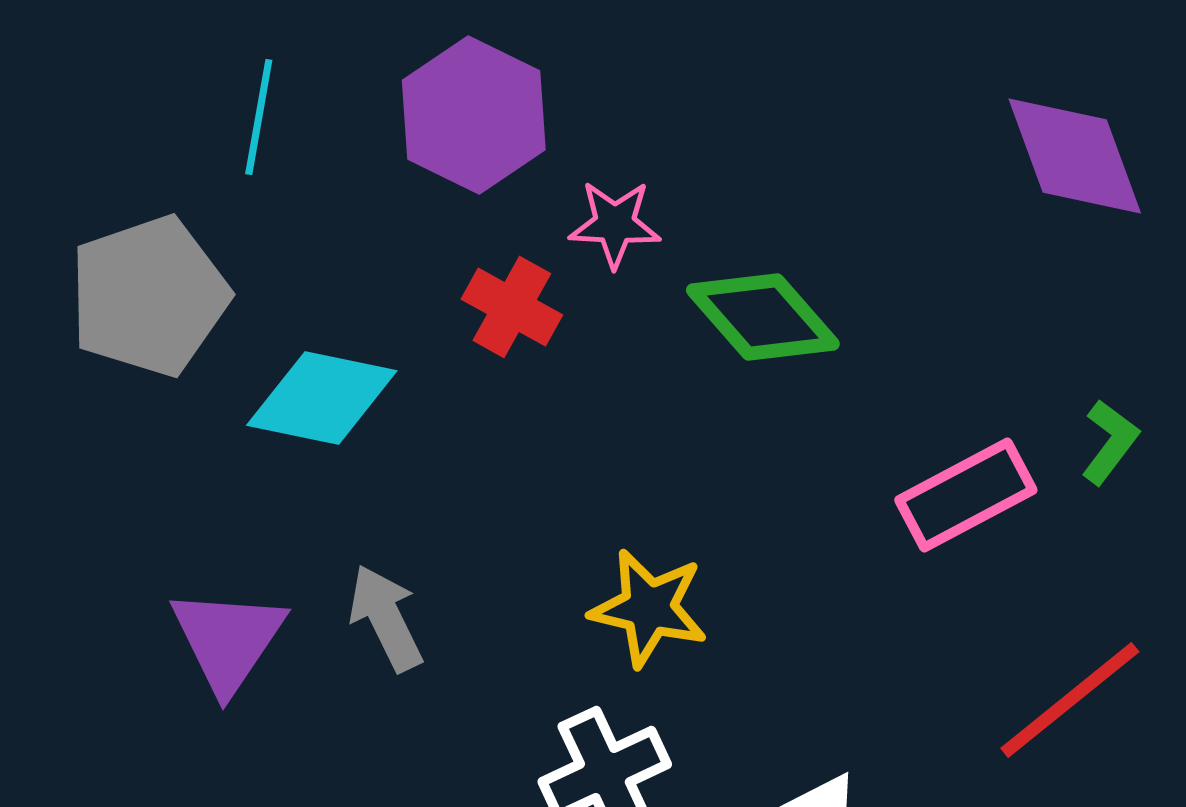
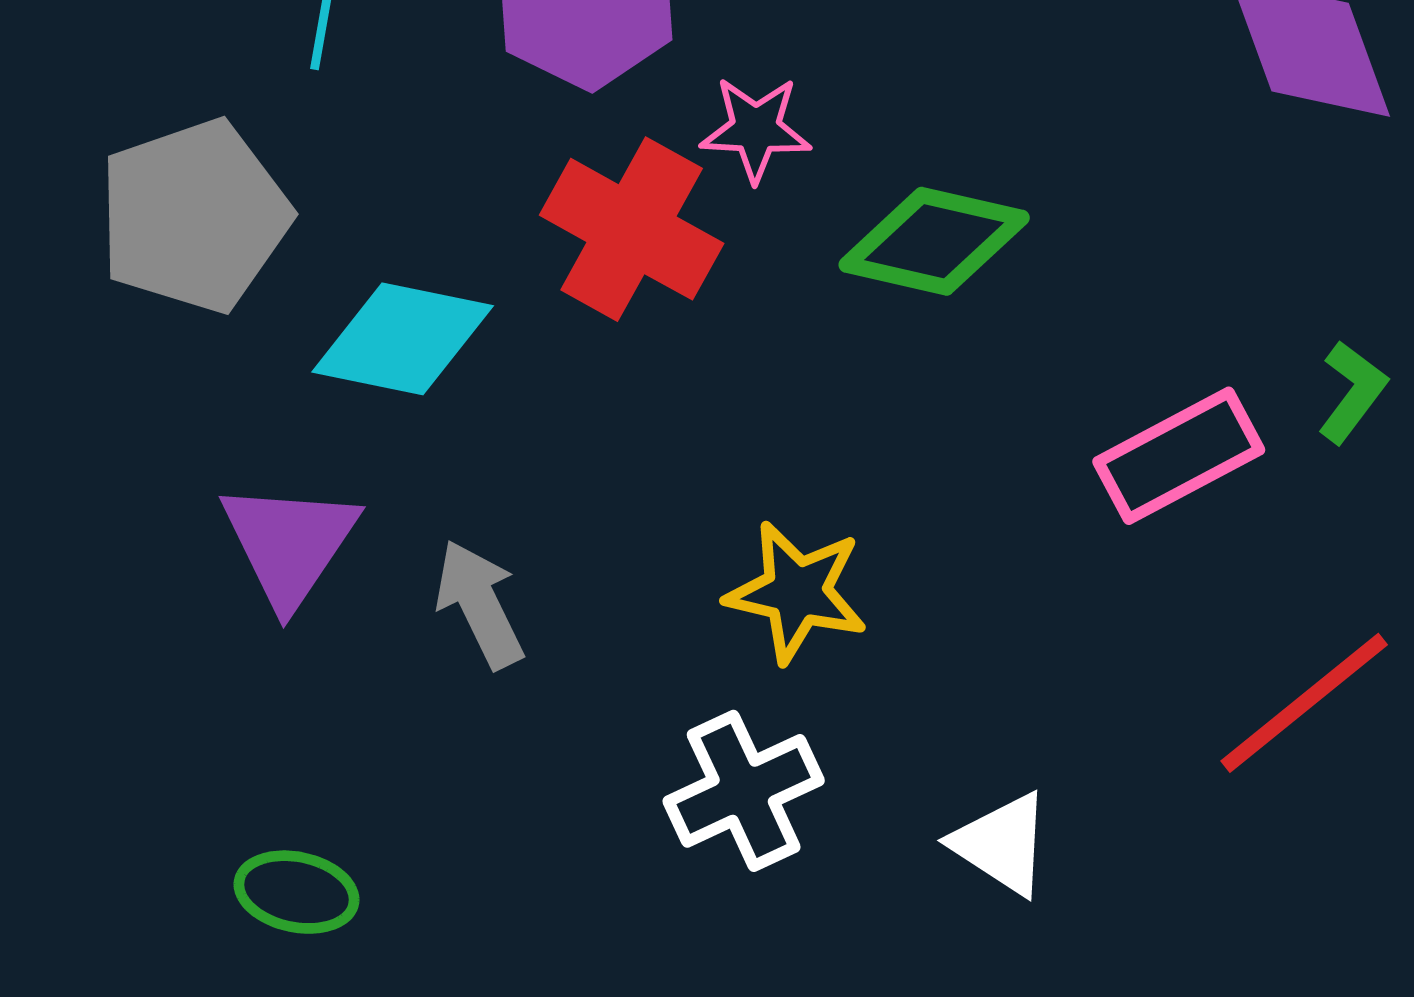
red cross: (512, 307) -> (632, 229), size x1.5
green diamond: (763, 317) -> (934, 241), turned -36
purple triangle: (228, 640) -> (289, 544), moved

